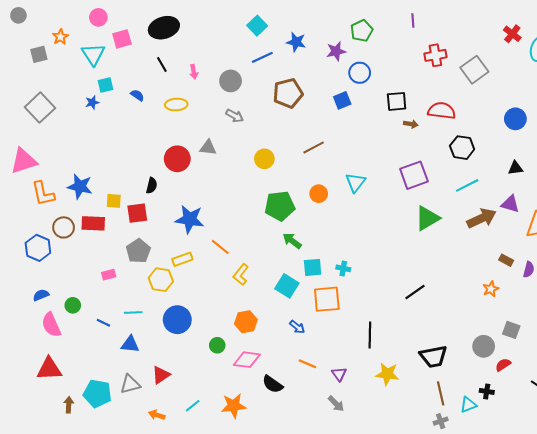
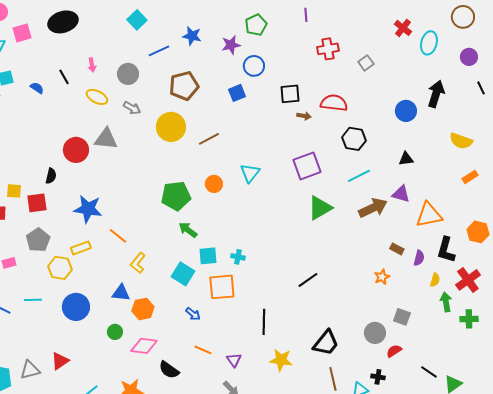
cyan square: (257, 26) -> (137, 20), moved
black line: (162, 65) -> (64, 77), moved
gray square: (474, 70) -> (366, 63), size x0.6
yellow ellipse: (176, 105) -> (97, 97), moved, turned 30
gray triangle: (208, 148) -> (106, 139), size x1.4
yellow circle: (264, 159) -> (171, 127), moved, size x1.5
blue triangle: (130, 344) -> (121, 293), moved
black trapezoid: (433, 357) -> (326, 343), turned -40

